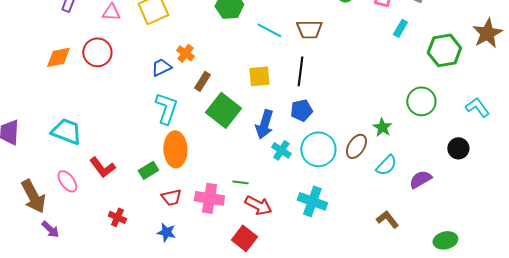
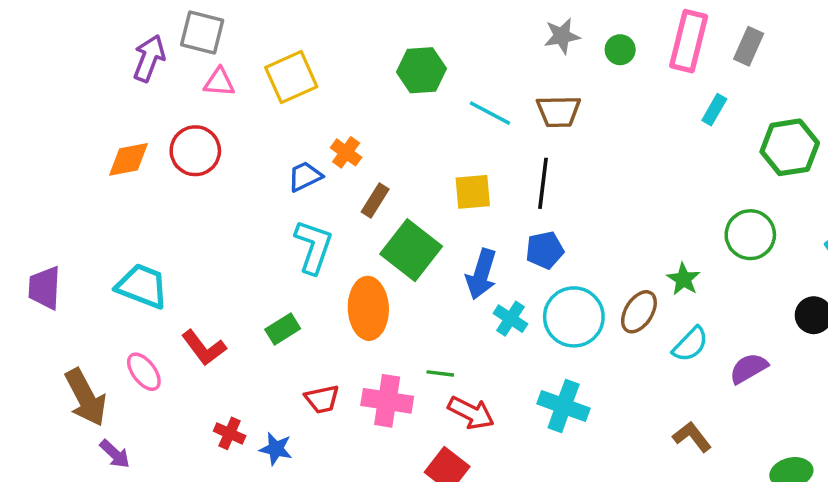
orange ellipse: (175, 149) -> (368, 308), moved
green rectangle: (148, 170) -> (283, 329), moved
blue star: (166, 232) -> (276, 449), moved

